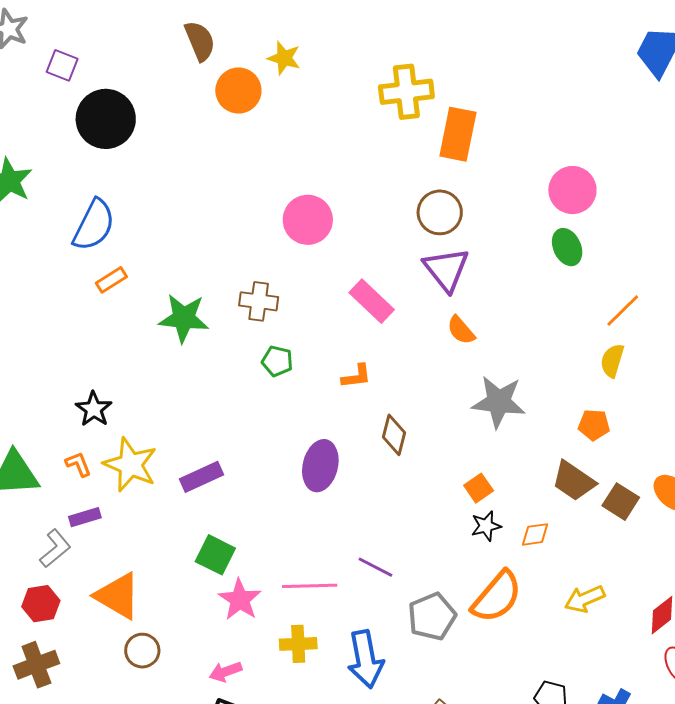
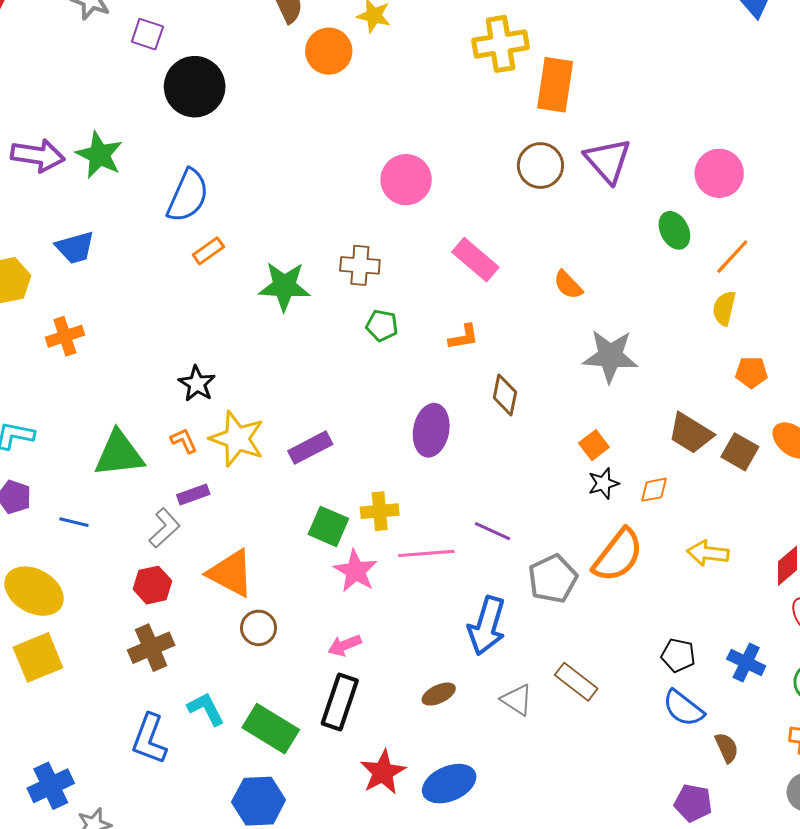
pink circle: (572, 190) -> (719, 173), moved
green ellipse: (567, 247) -> (674, 230), moved
purple triangle: (446, 269) -> (608, 160), moved
orange pentagon: (594, 425) -> (751, 372), moved
yellow arrow: (585, 599) -> (708, 553), turned 33
yellow cross: (298, 644) -> (380, 511), moved
blue arrow: (365, 659) -> (487, 626), turned 30

